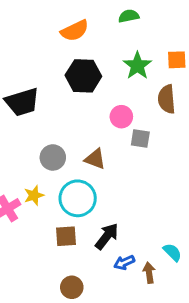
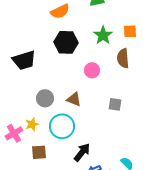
gray square: (140, 139) -> (115, 104), moved
brown square: (66, 236) -> (39, 152), moved

